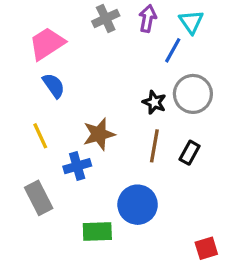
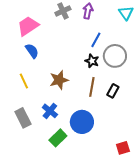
cyan triangle: (191, 22) -> (126, 13), moved
blue line: (173, 50) -> (96, 40), moved
blue cross: (77, 166) -> (50, 111), moved, turned -35
green rectangle: (97, 231) -> (58, 138), turned -42

